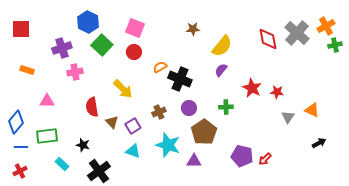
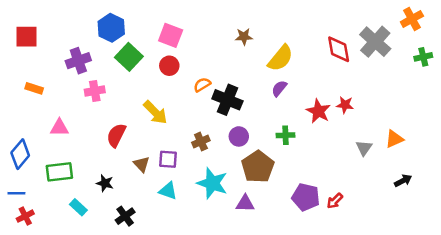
orange cross: (326, 26) -> (412, 19), moved
red star: (277, 92) -> (345, 105), moved
red semicircle: (92, 107) -> (116, 135), turned 36
orange triangle: (312, 110) -> (394, 139), turned -49
brown triangle: (112, 122) -> (142, 164), moved
purple square: (133, 126) -> (168, 159), turned 35
blue line: (21, 147) -> (16, 193), moved
black cross: (99, 171) -> (125, 216), size x0.7

